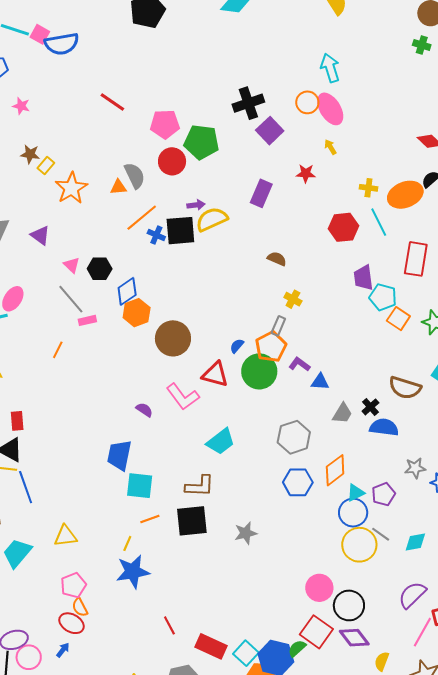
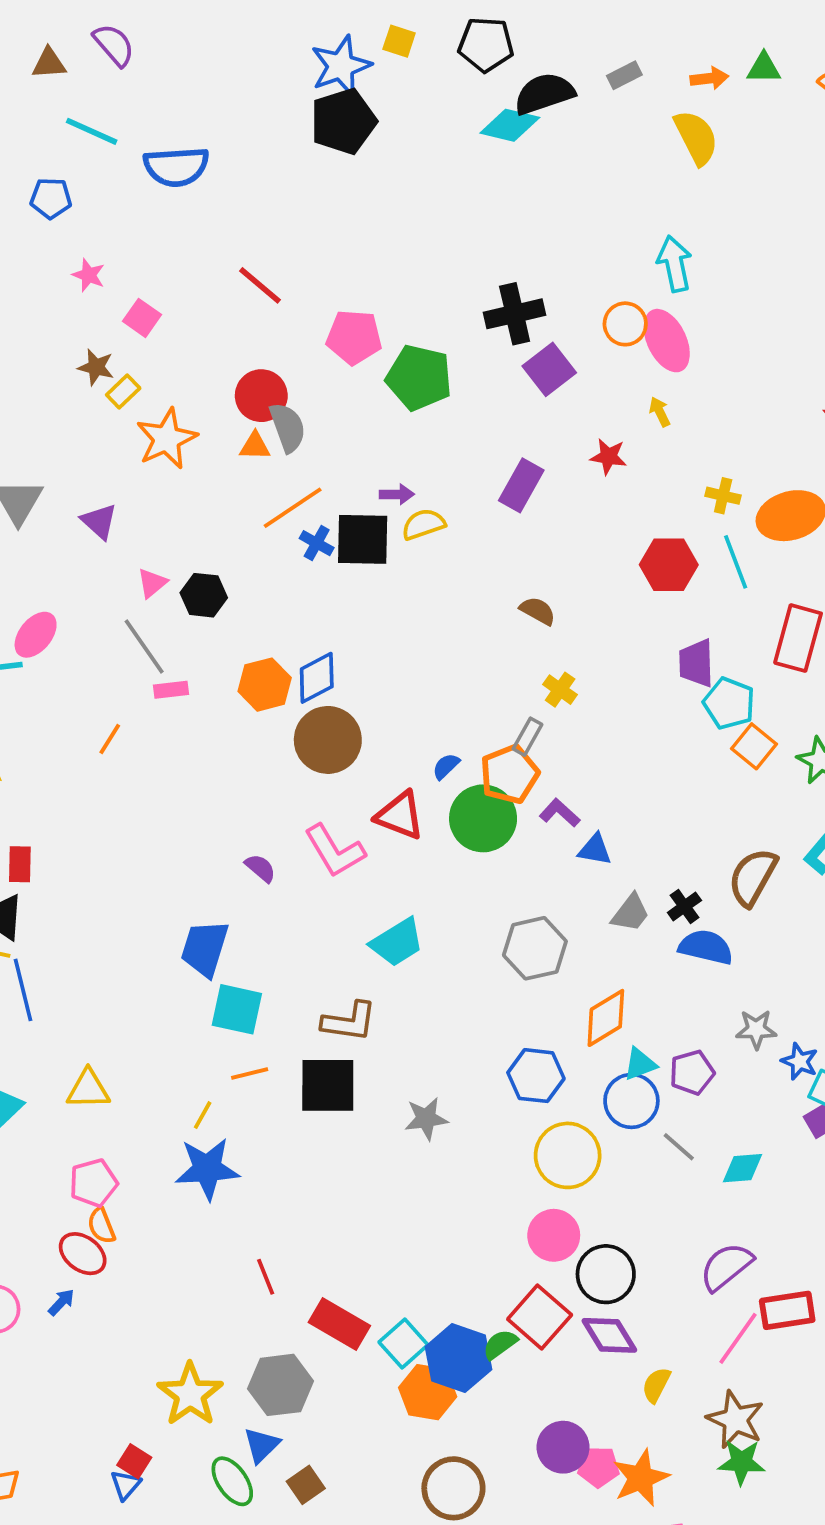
pink square: (40, 34) -> (142, 318), moved
red circle: (172, 161) -> (261, 396), moved
yellow semicircle: (212, 219) -> (423, 524), size x0.7
pink triangle: (72, 265) -> (152, 583), turned 30
blue diamond: (127, 291) -> (317, 678), moved
brown semicircle: (405, 388) -> (753, 877), turned 96
blue hexagon: (298, 482) -> (536, 1076), moved
yellow circle: (359, 545) -> (568, 1155), moved

